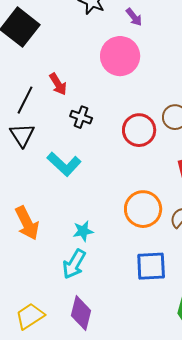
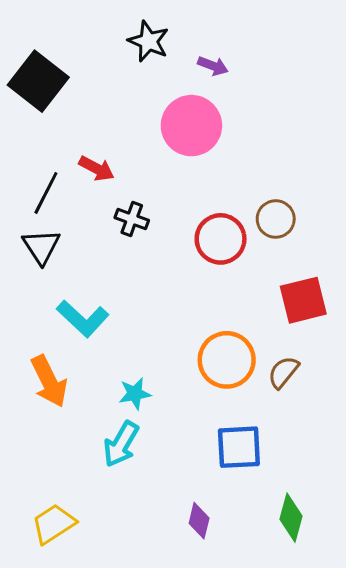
purple arrow: (134, 17) -> (213, 66), turned -30
red arrow: (58, 84) -> (96, 168), turned -30
cyan L-shape: (64, 164) -> (83, 319), moved
purple diamond: (81, 313) -> (199, 521), moved, size x0.7

